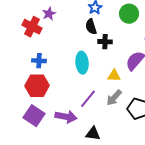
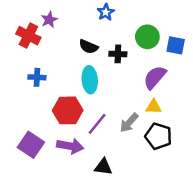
green circle: (129, 14) -> (147, 37), moved
black semicircle: (91, 27) -> (88, 47), moved, turned -49
yellow triangle: (114, 76) -> (154, 107), moved
red hexagon: (37, 86) -> (68, 110), moved

